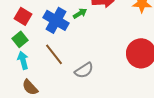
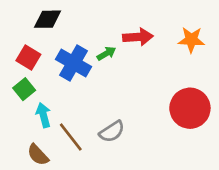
brown line: (54, 54) -> (71, 137), moved
cyan arrow: (23, 60) -> (43, 115), moved

